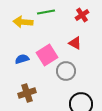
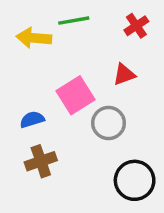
red triangle: (75, 43) -> (124, 74), turned -48
blue semicircle: (22, 59) -> (32, 120), moved

